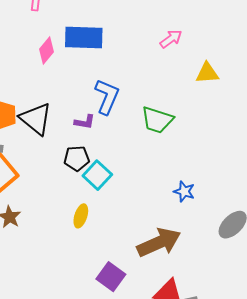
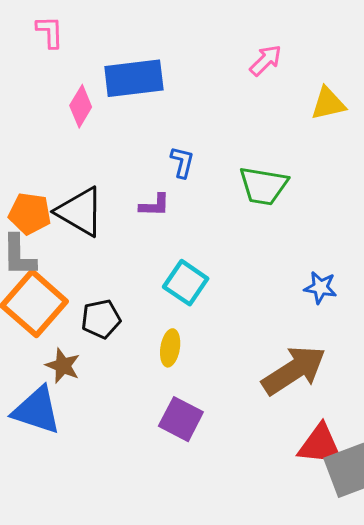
blue L-shape: (107, 97) -> (182, 162), size x0.6
black pentagon: (77, 158) -> (101, 319), moved
purple square: (111, 277) -> (181, 419), moved

